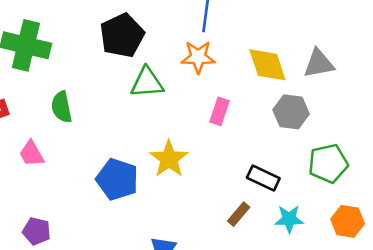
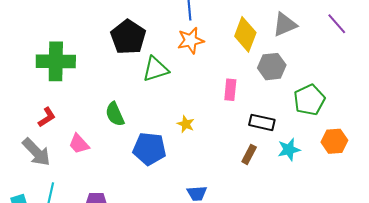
yellow diamond: (267, 65) -> (245, 34), turned 52
green semicircle: (62, 107) -> (115, 114), moved
pink rectangle: (219, 111) -> (230, 90), moved
yellow star: (169, 159) -> (186, 124), size x0.6

